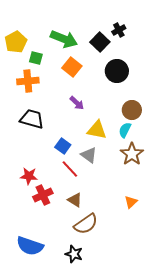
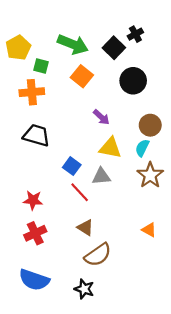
purple arrow: (77, 103) -> (101, 117), moved
gray triangle: (89, 155) -> (101, 176), turned -42
red cross: (43, 195) -> (35, 233), moved
orange triangle: (131, 202) -> (149, 230), turned -48

